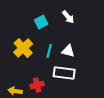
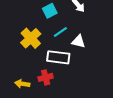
cyan line: (49, 51) -> (60, 32), moved, turned 40
white rectangle: (64, 73) -> (58, 57), moved

